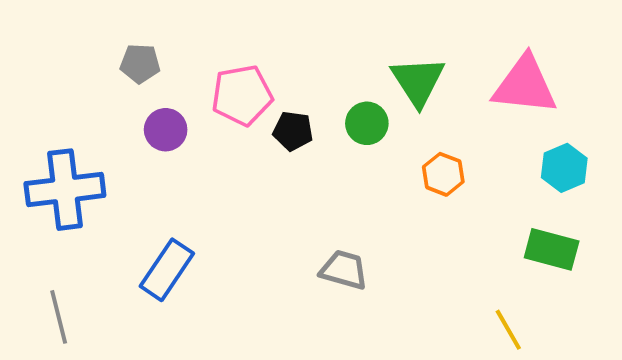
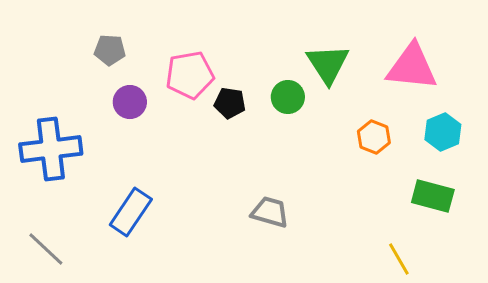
orange hexagon: (443, 174) -> (374, 137), moved
gray line: (59, 317) -> (46, 249), turned -33

